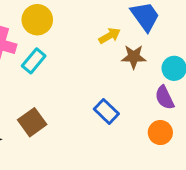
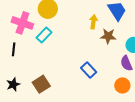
yellow arrow: (110, 36) -> (93, 22), turned -56
brown square: (32, 122) -> (41, 84), moved

